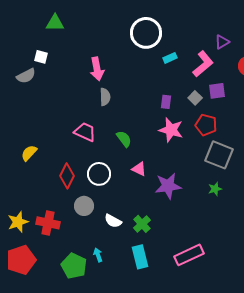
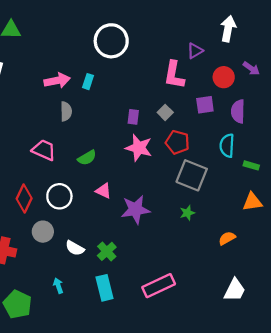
cyan rectangle: (170, 58) -> (88, 82), moved, turned -48
pink L-shape: (203, 64) -> (174, 75), turned 140
pink arrow: (97, 69) -> (57, 81), turned -90
purple square: (217, 91) -> (205, 105), moved
green semicircle: (124, 139) -> (87, 158), turned 96
green pentagon: (74, 266) -> (17, 304), moved

